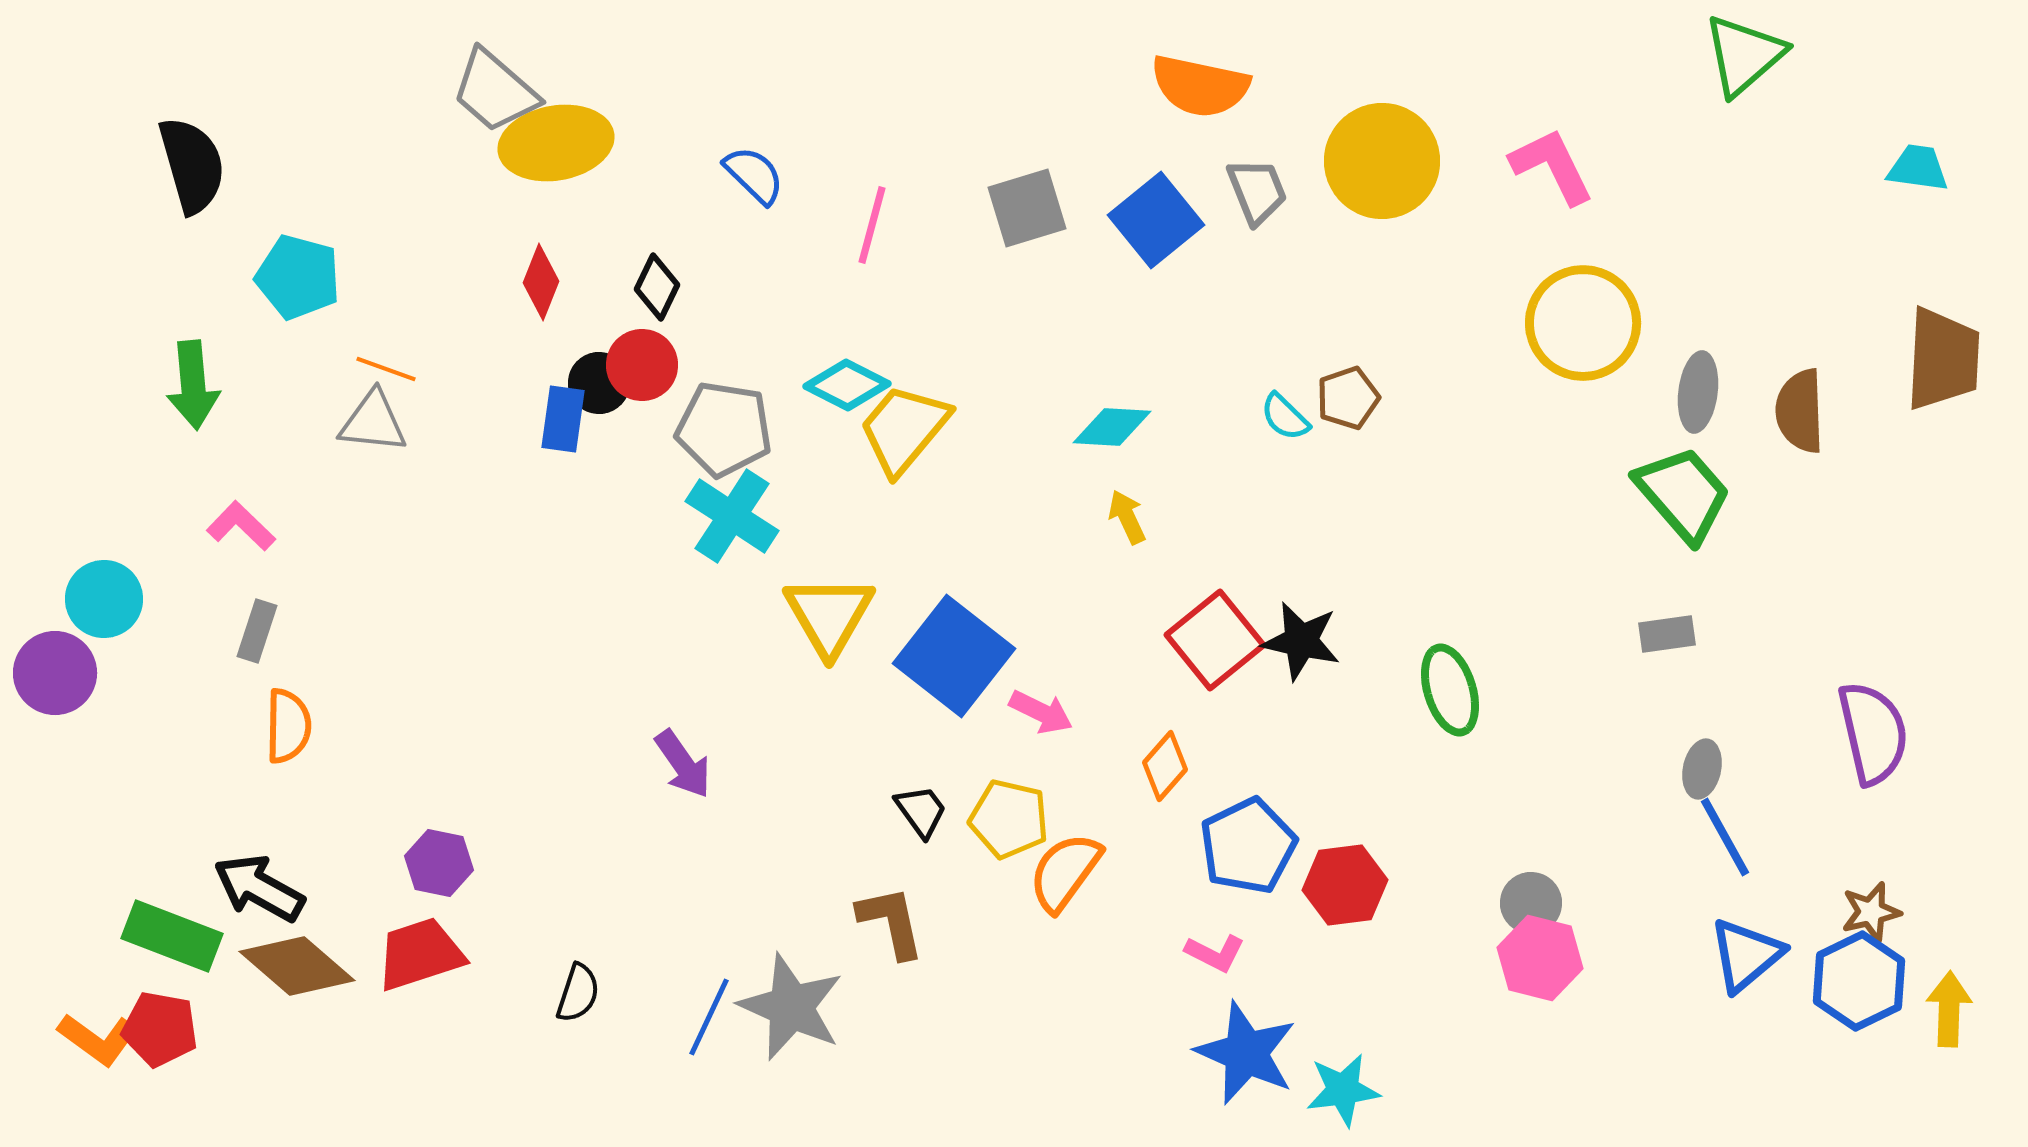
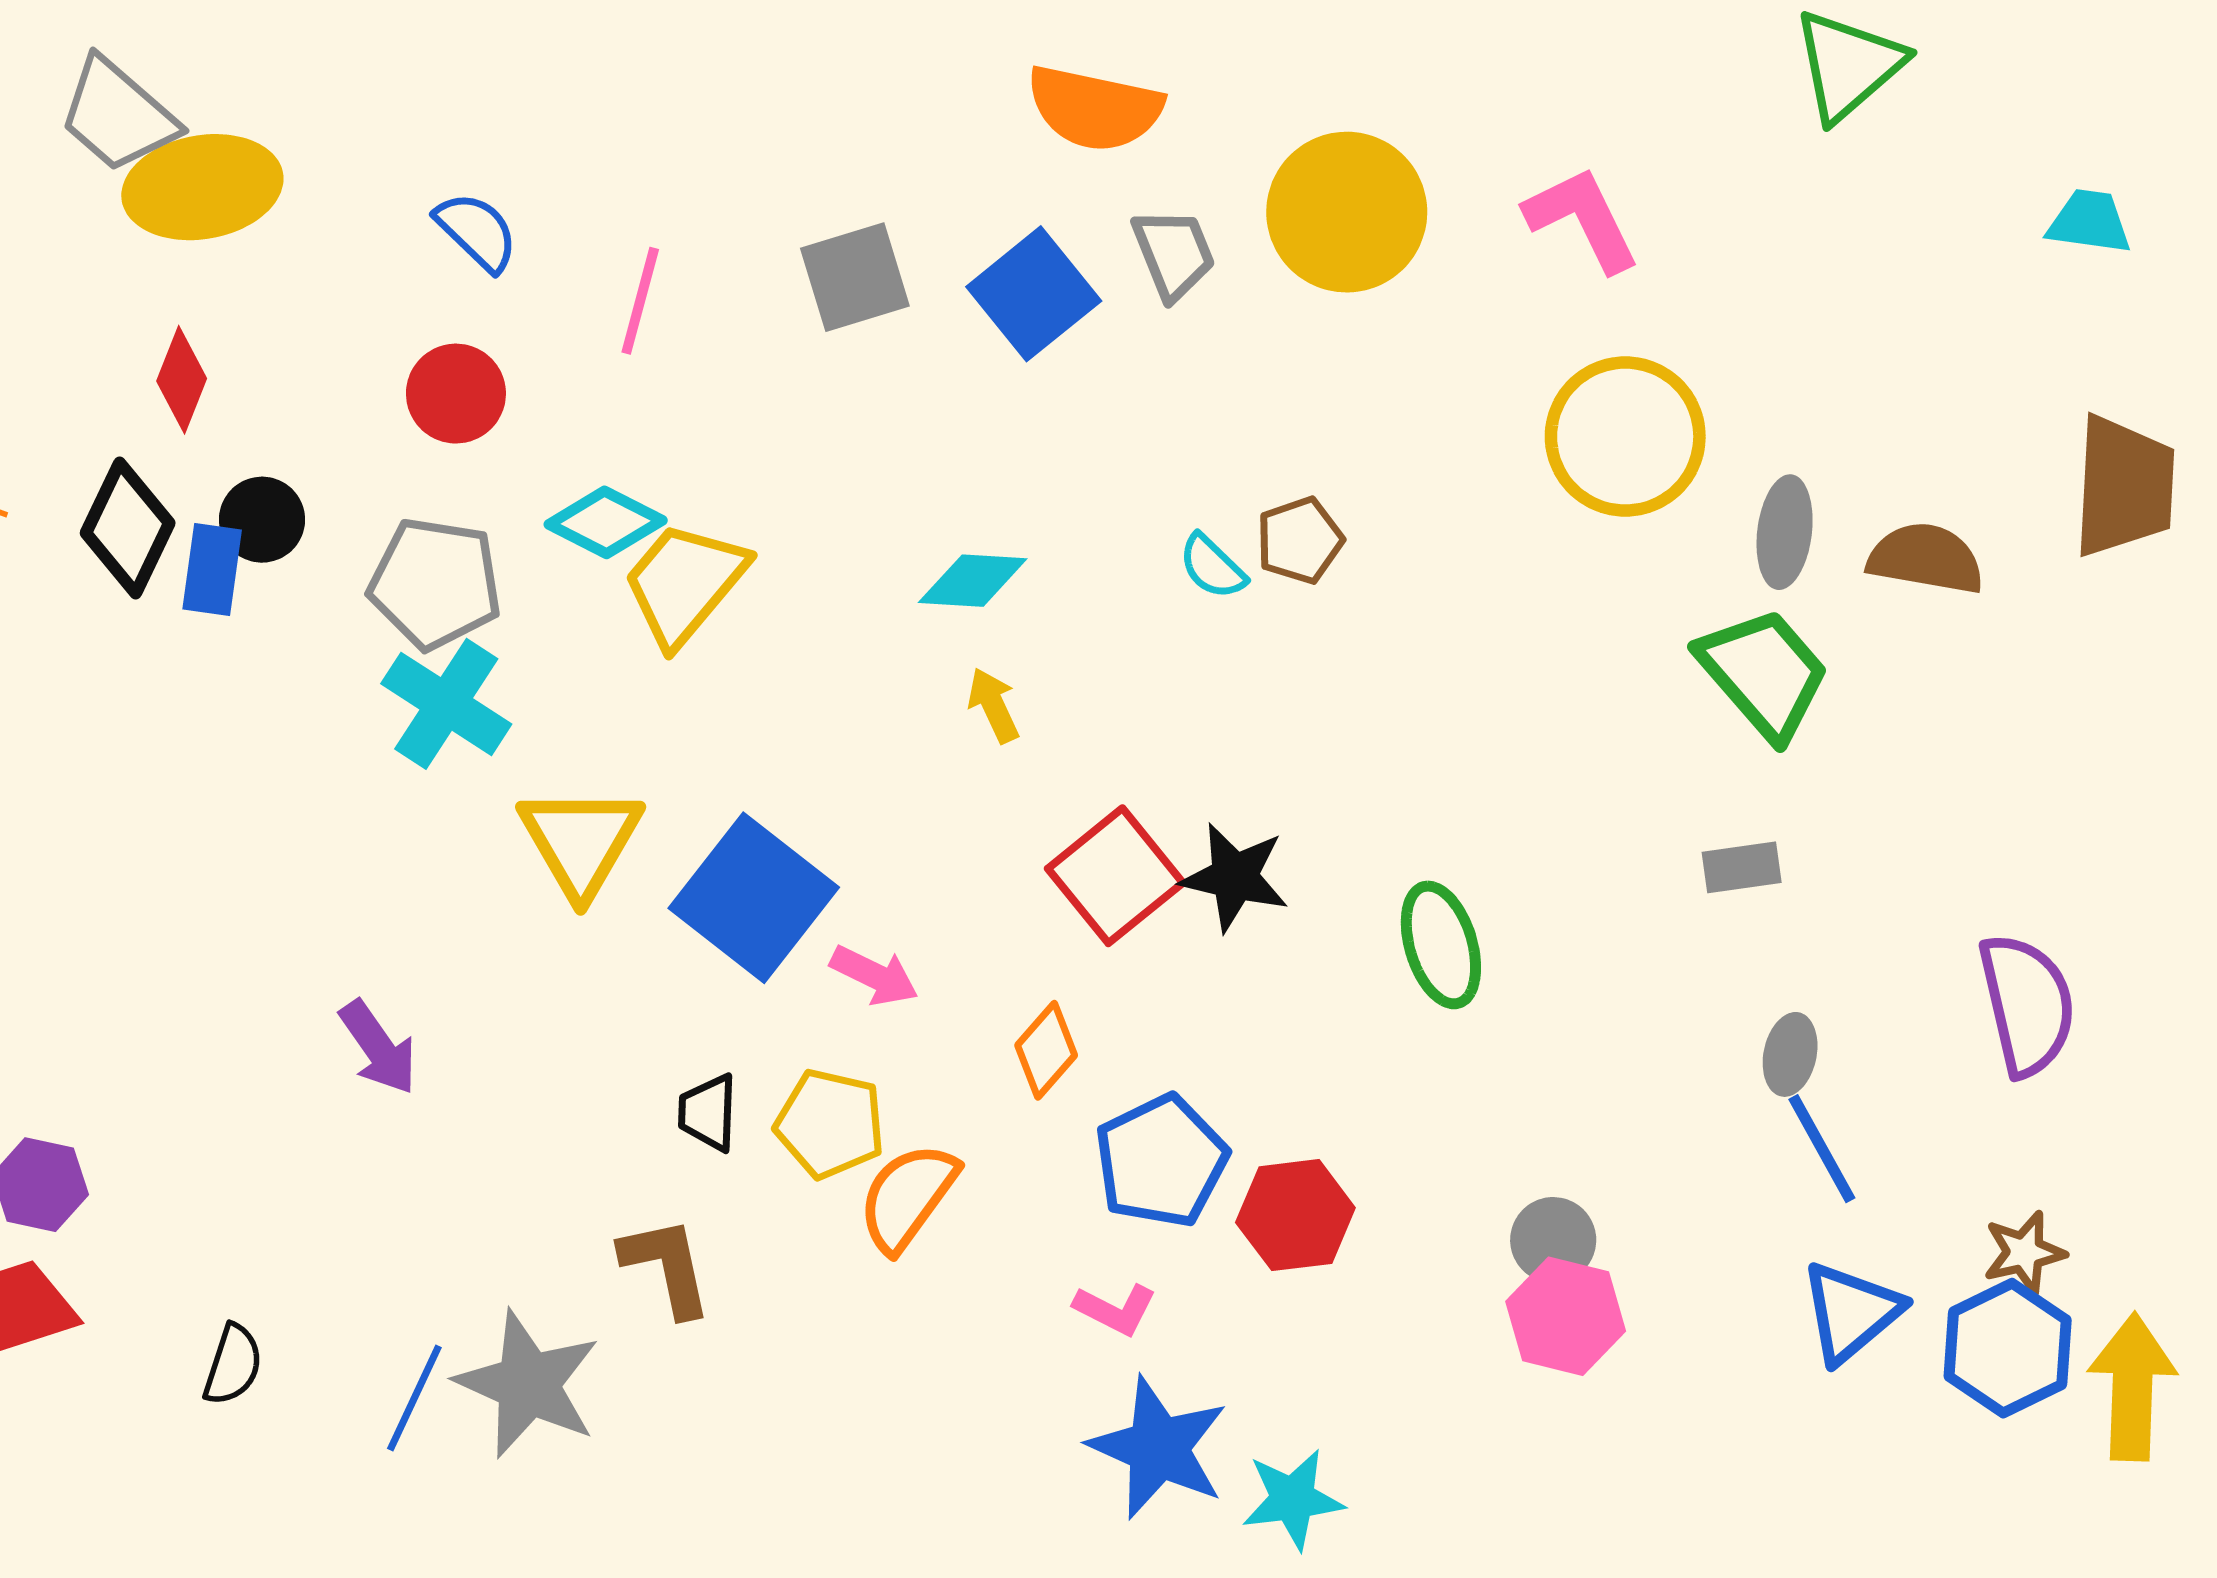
black diamond: (657, 287) -> (128, 528), moved, size x1.5
red circle: (642, 365) -> (456, 394), moved
brown semicircle: (1800, 411) -> (1926, 558), turned 102
black trapezoid: (921, 811) -> (708, 1113), turned -142
yellow arrow: (1949, 1009) -> (2132, 1387), size x1.4

